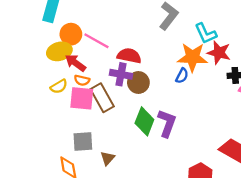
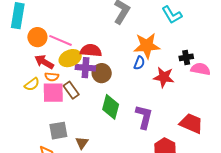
cyan L-shape: (206, 33) -> (172, 15), moved
yellow ellipse: (59, 51) -> (70, 58), moved
red star: (219, 53) -> (164, 77), moved
brown rectangle: (102, 98) -> (71, 90), size x0.7
purple L-shape: (167, 123) -> (144, 117), moved

